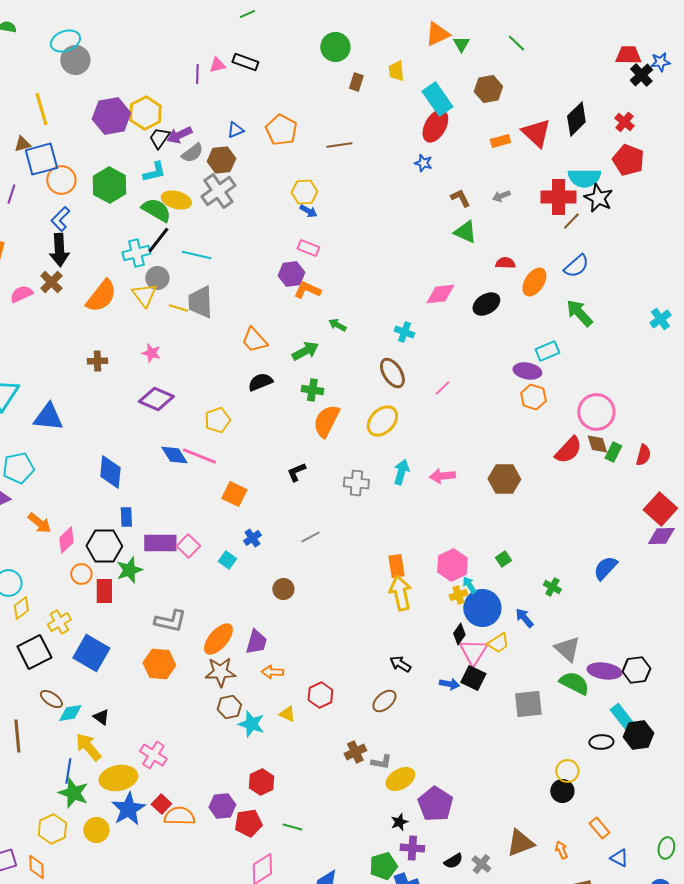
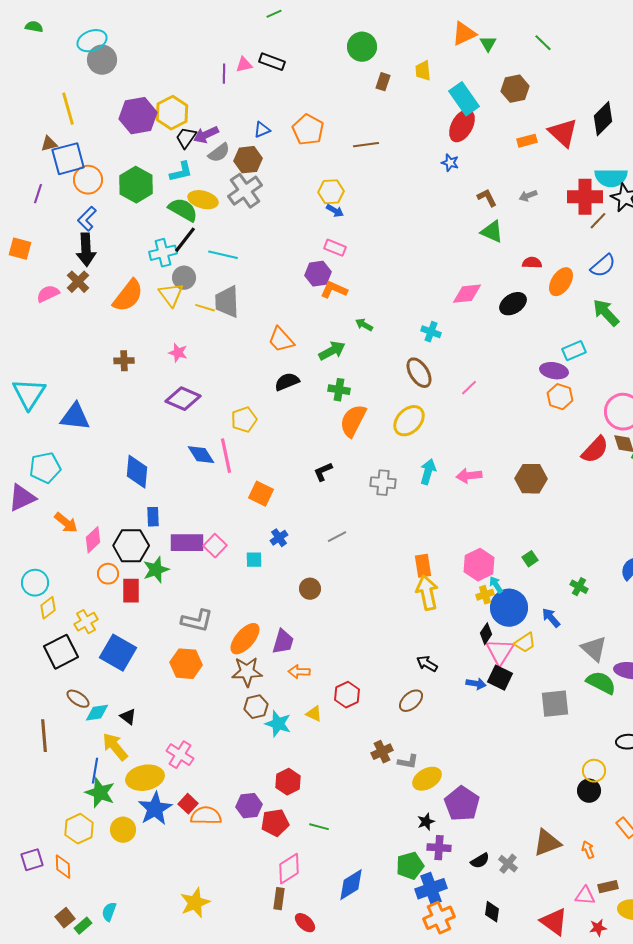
pink line: (199, 456) -> (226, 456), turned 56
cyan square: (227, 560) -> (254, 560), turned -36

